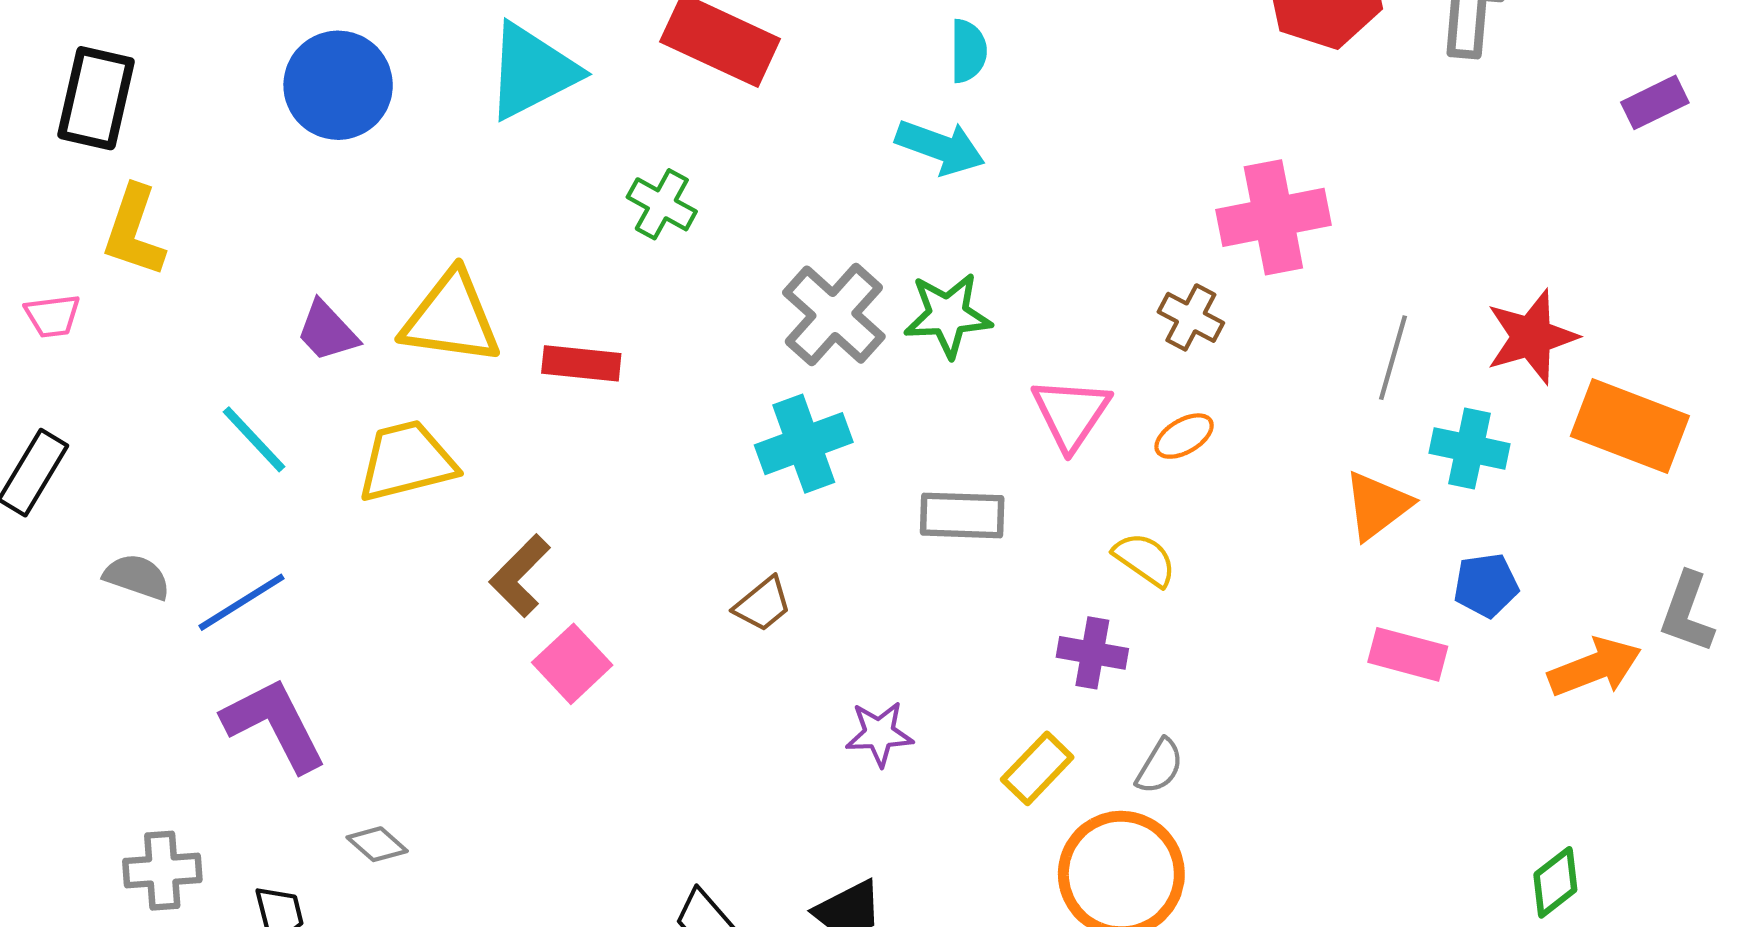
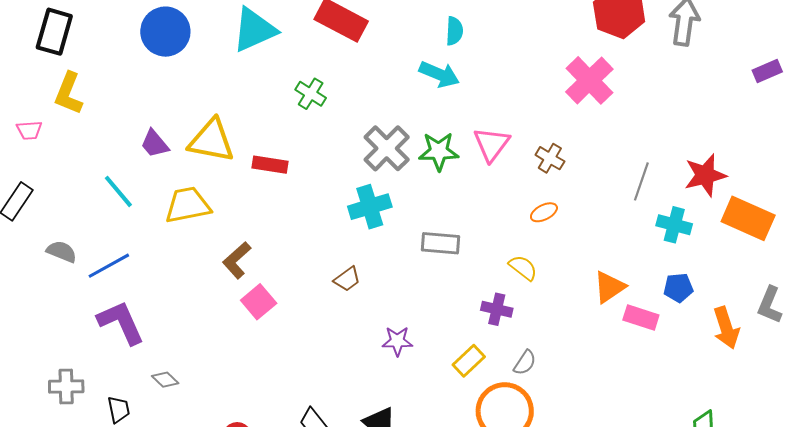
pink cross: (1273, 217) -> (589, 80), moved, turned -36
pink triangle: (1071, 414) -> (492, 144), moved
orange triangle: (1377, 505) -> (609, 287), moved
orange arrow: (1595, 667) -> (726, 328), turned 90

